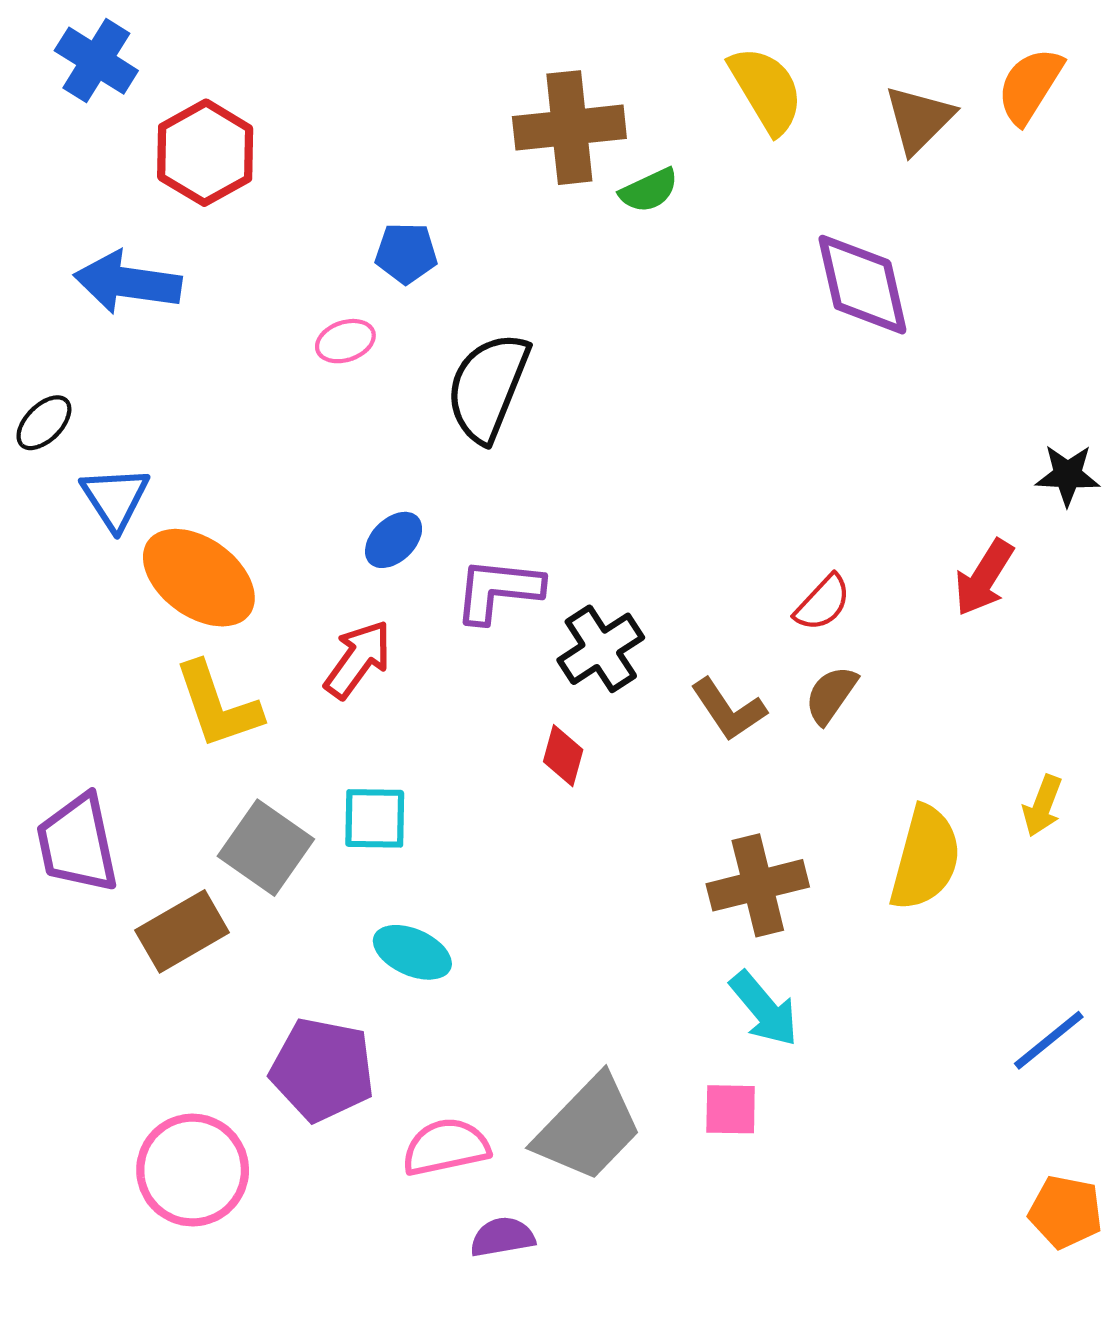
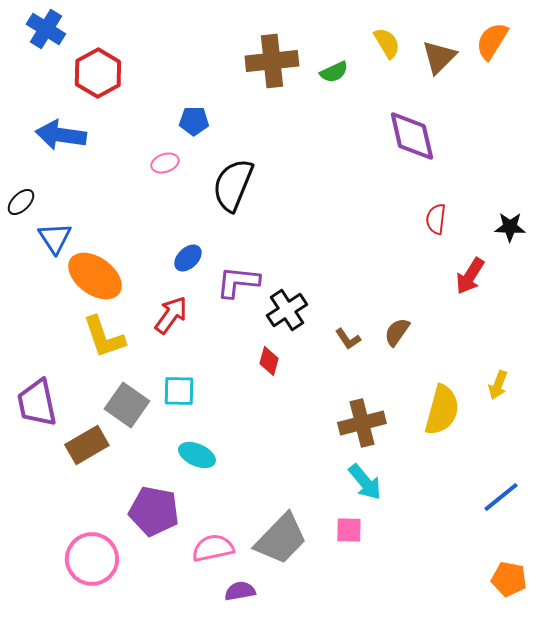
yellow semicircle: (766, 90) -> (387, 43), moved, size x0.7
green semicircle: (649, 190) -> (334, 72), moved
red semicircle: (823, 603) -> (436, 219), moved, turned 144
brown L-shape: (728, 710) -> (348, 339), size x0.7

